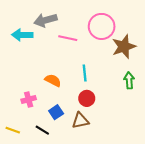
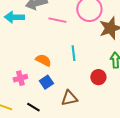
red circle: (87, 98) -> (98, 77), moved
blue square: (56, 112) -> (46, 82), moved

